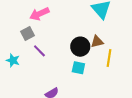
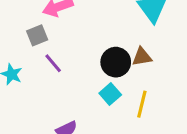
yellow line: (109, 58) -> (142, 104), moved
cyan square: (78, 68) -> (110, 94), turned 32

